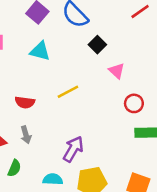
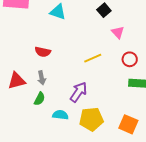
yellow line: (68, 92) -> (93, 58), moved
green semicircle: (14, 168) -> (39, 99), moved

